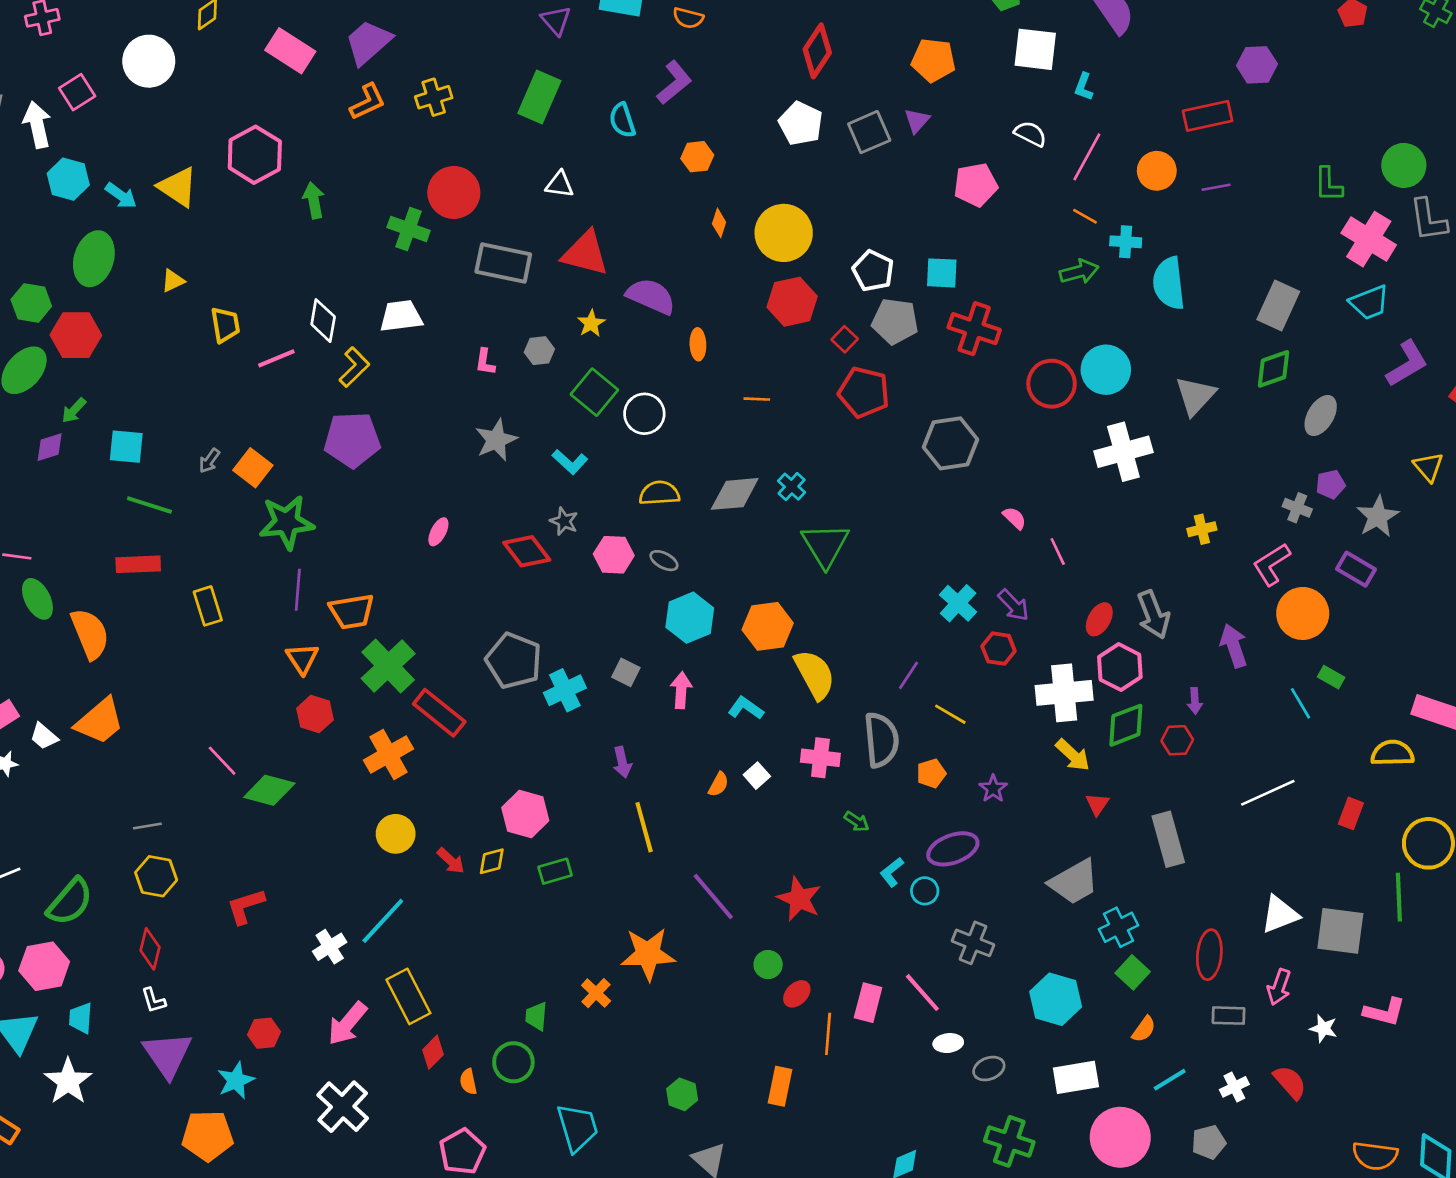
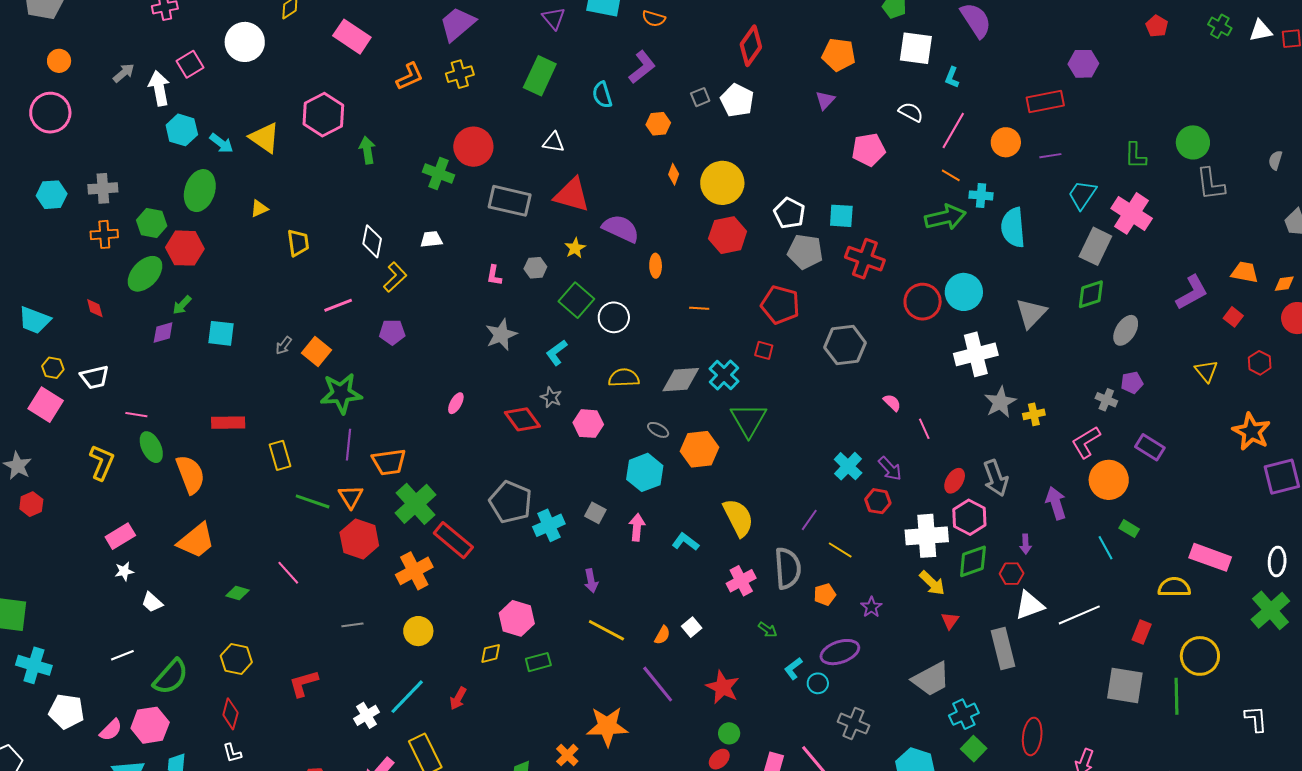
purple trapezoid: (368, 42) -> (457, 24), moved
gray square: (869, 132) -> (700, 97), moved, size x0.6
pink cross: (1369, 239) -> (1132, 213), moved
green arrow: (1079, 272) -> (945, 217), size x1.4
cyan trapezoid: (1369, 302) -> (1082, 195), moved, turned 144
white trapezoid: (401, 316) -> (431, 239), size x0.7
red square: (845, 339) -> (764, 350), moved, turned -30
pink line: (276, 358) -> (338, 305), moved
purple pentagon: (352, 440) -> (392, 332), size x0.6
cyan L-shape: (570, 462) -> (557, 352), turned 100
cyan cross: (792, 487) -> (724, 375), size x1.4
green line: (149, 505) -> (313, 501), moved
gray star: (1378, 517) -> (1000, 402), moved
gray ellipse: (664, 561) -> (658, 430), moved
orange hexagon: (768, 626) -> (699, 449), moved
red hexagon: (315, 714) -> (359, 539), size x1.4
white trapezoid: (44, 736) -> (152, 602), moved
pink cross: (820, 758) -> (741, 581), turned -36
white square: (757, 776) -> (692, 627), moved
orange semicircle: (718, 784) -> (662, 635), moved
green diamond: (269, 790) -> (237, 593), moved, size x0.6
gray line: (147, 826) -> (352, 625), moved
yellow line: (644, 827) -> (606, 630), turned -48
red arrow: (451, 861) -> (458, 698), moved, turned 75
white triangle: (1280, 914) -> (1030, 605), moved
gray square: (1340, 931) -> (1125, 686), moved
green circle: (768, 965) -> (729, 733), moved

